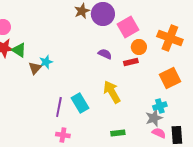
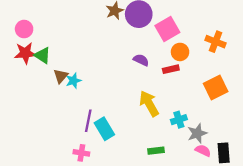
orange cross: (170, 38) -> (216, 42), size x0.7
cyan star: (46, 62) -> (73, 81), moved
cyan rectangle: (80, 103) -> (104, 129), moved
cyan cross: (160, 106) -> (179, 120), moved
pink cross: (63, 135) -> (81, 153), moved

